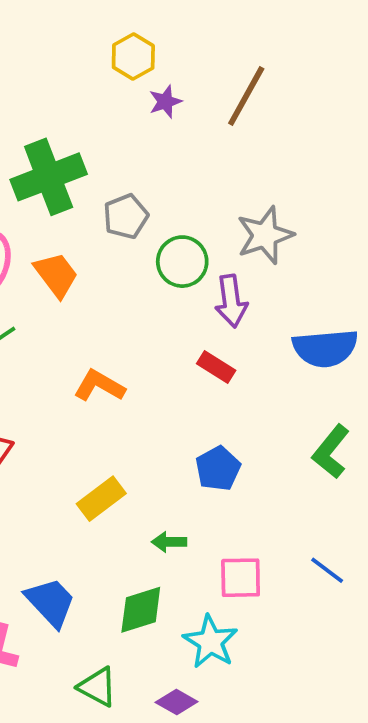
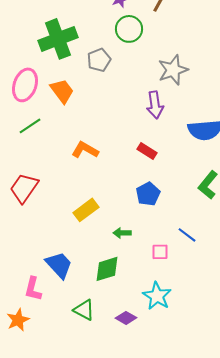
green circle: (182, 262) -> (129, 29), moved
red rectangle: (216, 367) -> (147, 151), moved
blue line: (327, 570) -> (187, 235), moved
pink square: (241, 578) -> (160, 252), size x0.7
cyan star: (210, 642) -> (157, 296), moved

